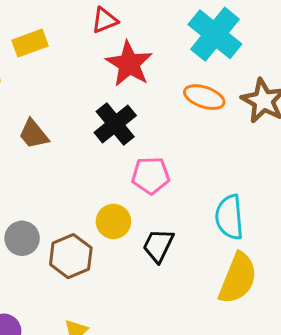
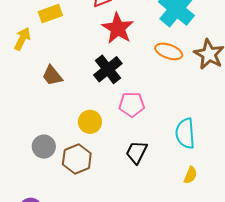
yellow circle: (113, 221) -> (90, 122), moved
yellow semicircle: (238, 278) -> (190, 175), size x0.5

